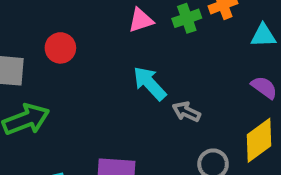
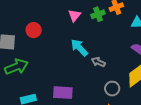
pink triangle: (141, 20) -> (74, 15), turned -32

